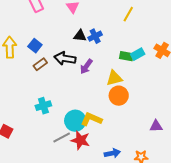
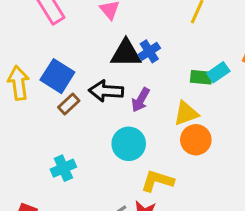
black triangle: (80, 36) -> (126, 53), size x1.5
blue square: (35, 46) -> (57, 76), size x1.5
cyan cross: (43, 106) -> (63, 168), moved
cyan circle: (75, 121) -> (129, 144), moved

